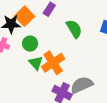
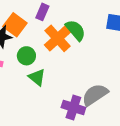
orange cross: (53, 63) -> (58, 38), moved

